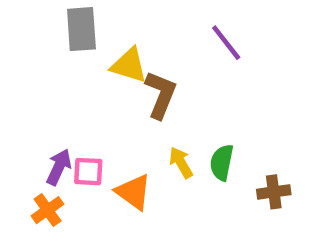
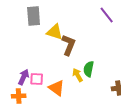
purple line: (226, 43) -> (107, 15), moved
green semicircle: (222, 163) -> (89, 69), moved
orange cross: (48, 210) -> (19, 96), turned 32

